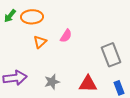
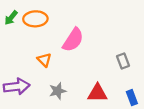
pink semicircle: (66, 36) -> (73, 40), size x1.6
orange triangle: (40, 42) -> (44, 60), moved, turned -32
gray rectangle: (111, 55) -> (123, 61), size x0.6

